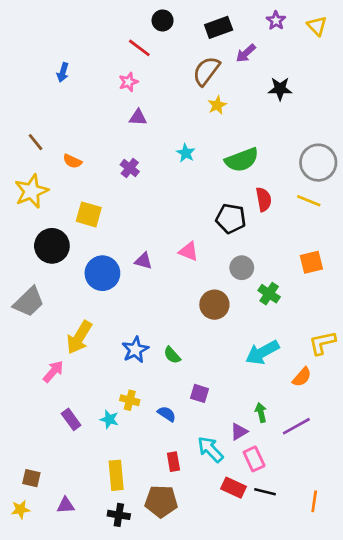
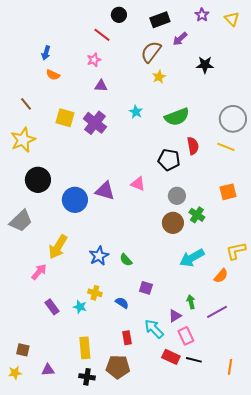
orange semicircle: (72, 161) -> (53, 75), moved
purple cross: (130, 168) -> (95, 123), size x1.6
yellow square: (89, 214) -> (65, 118), moved
purple triangle: (143, 261) -> (105, 191), size x1.5
brown circle: (214, 305) -> (173, 223), moved

